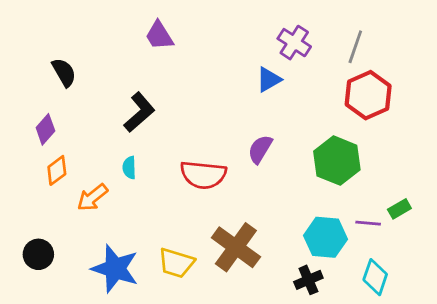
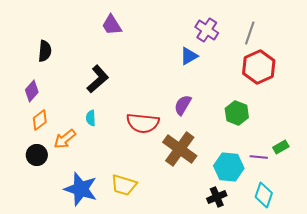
black semicircle: (64, 72) -> (45, 51), turned 35
green hexagon: (337, 161) -> (237, 113), size x0.7
brown cross: (236, 247) -> (180, 149), moved
black circle: (38, 254) -> (37, 155), moved

